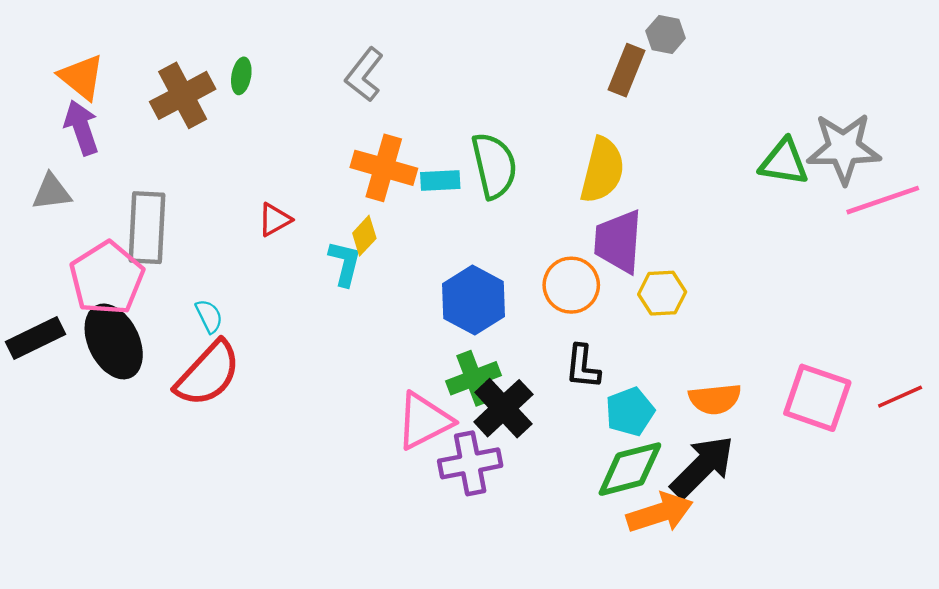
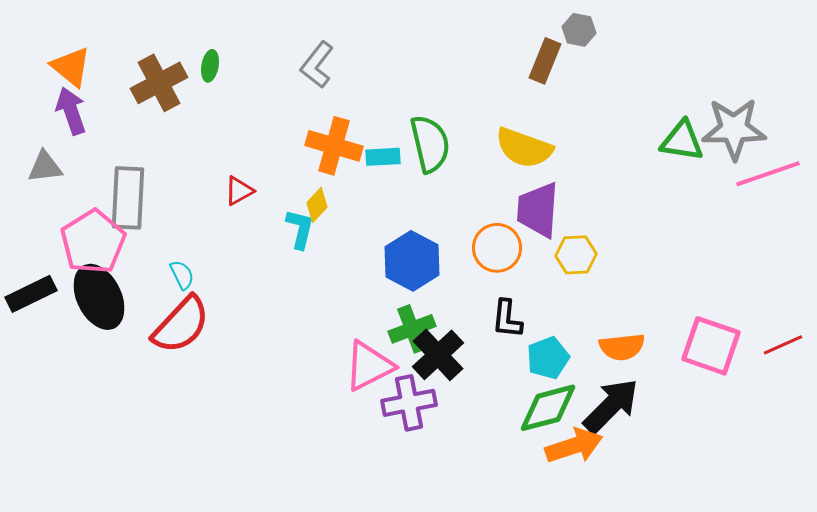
yellow semicircle: (602, 170) -> (524, 148), turned 96

